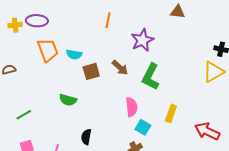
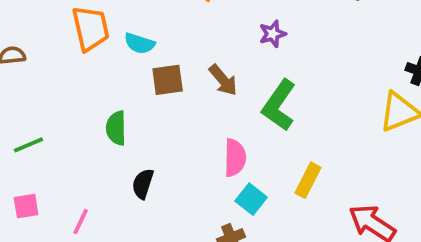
purple star: (142, 40) -> (273, 34), size x0.6
green semicircle: (68, 100) -> (116, 128), turned 66
black semicircle: (86, 137) -> (143, 184), moved

